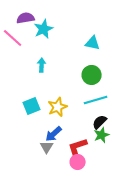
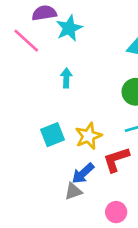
gray triangle: (47, 147) -> (73, 191), turned 40
red L-shape: (78, 147) -> (116, 160), moved

